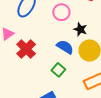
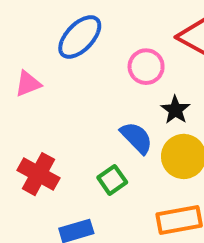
red cross: (26, 49) -> (38, 174), moved, turned -30

